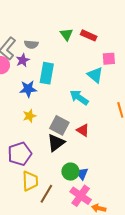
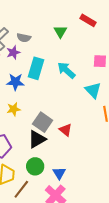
red rectangle: (89, 35) -> (88, 20), moved
cyan triangle: (95, 75) -> (93, 90), moved
cyan arrow: (79, 97) -> (66, 70), moved
green circle: (70, 172) -> (35, 166), moved

